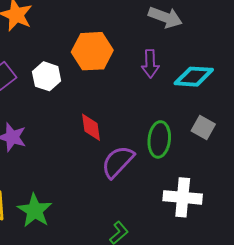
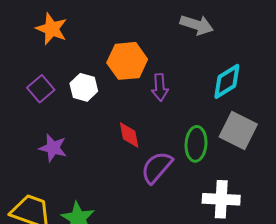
purple arrow: (150, 64) -> (160, 87), moved
cyan diamond: (194, 77) -> (227, 81), turned -33
gray square: (203, 128) -> (238, 130), size x1.6

